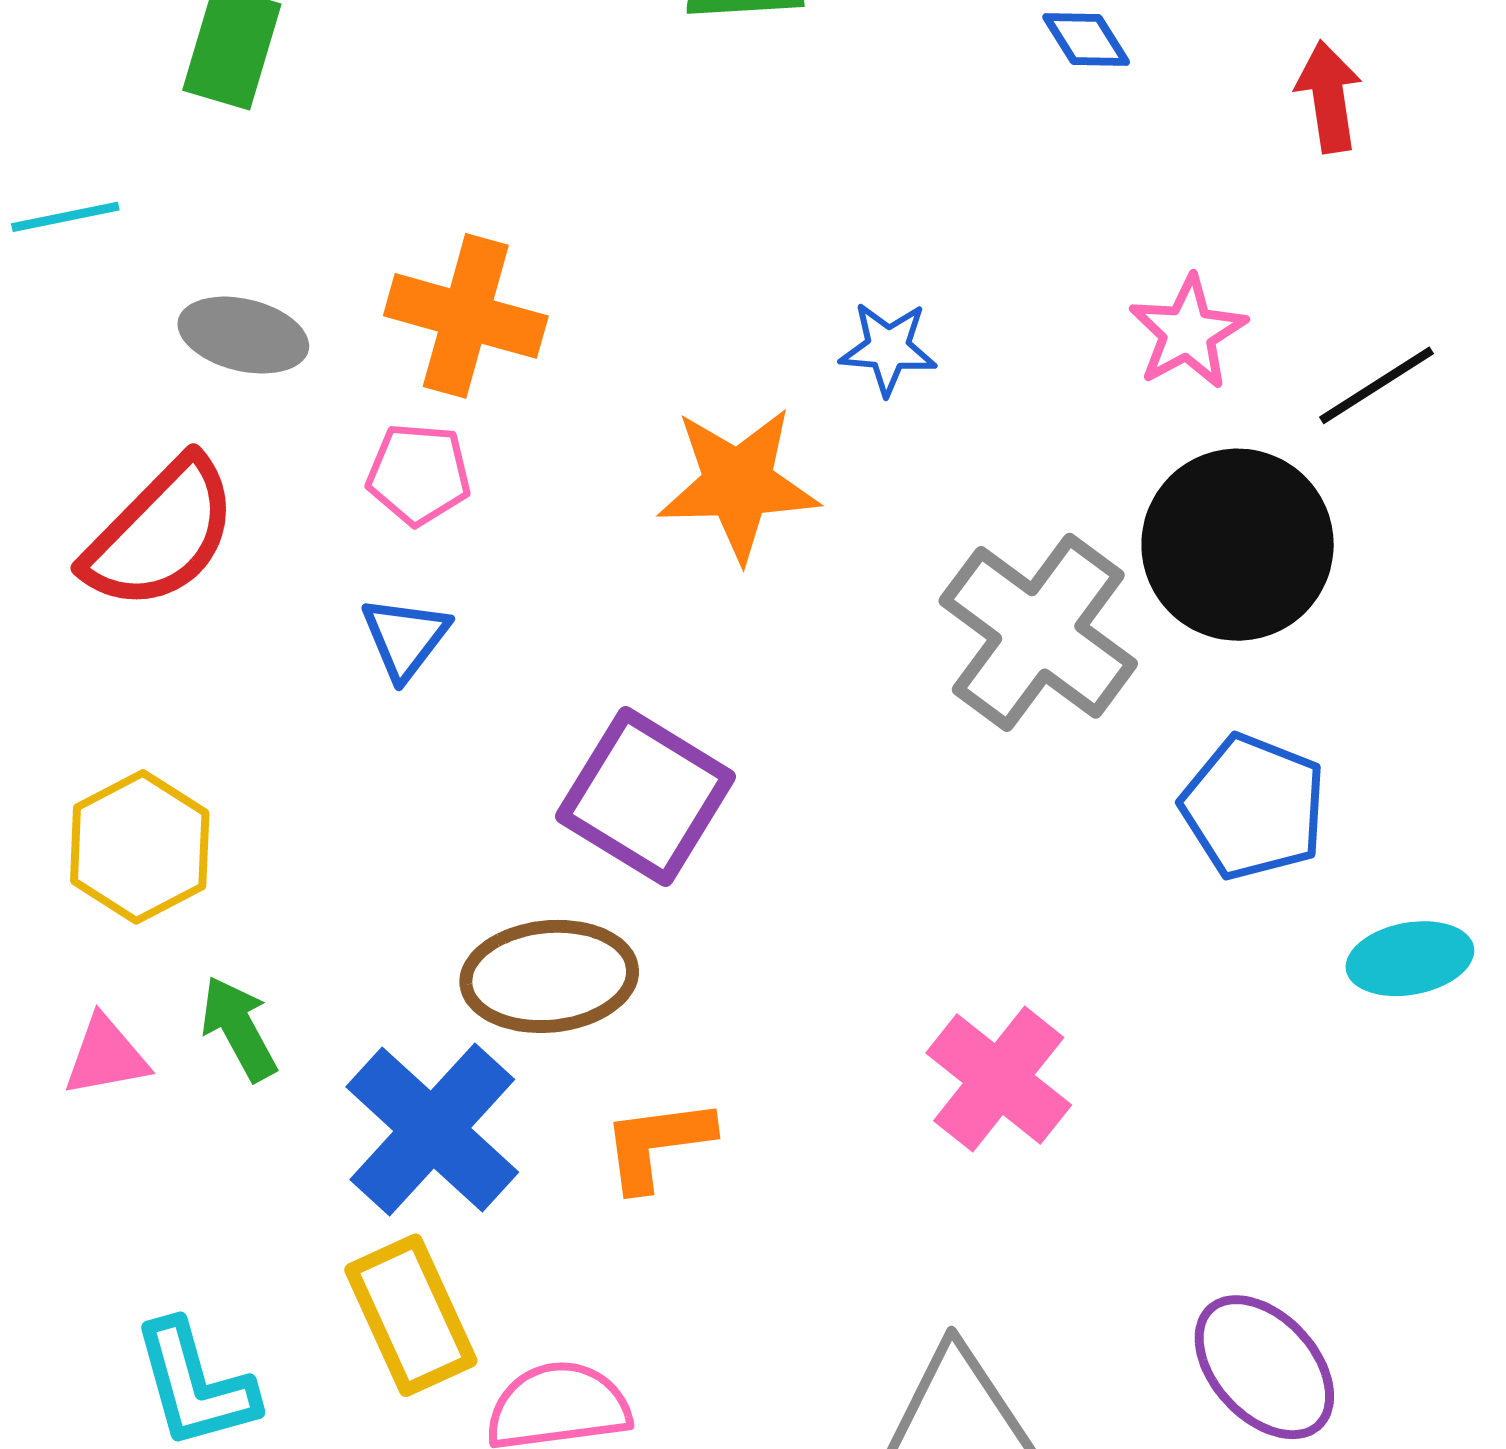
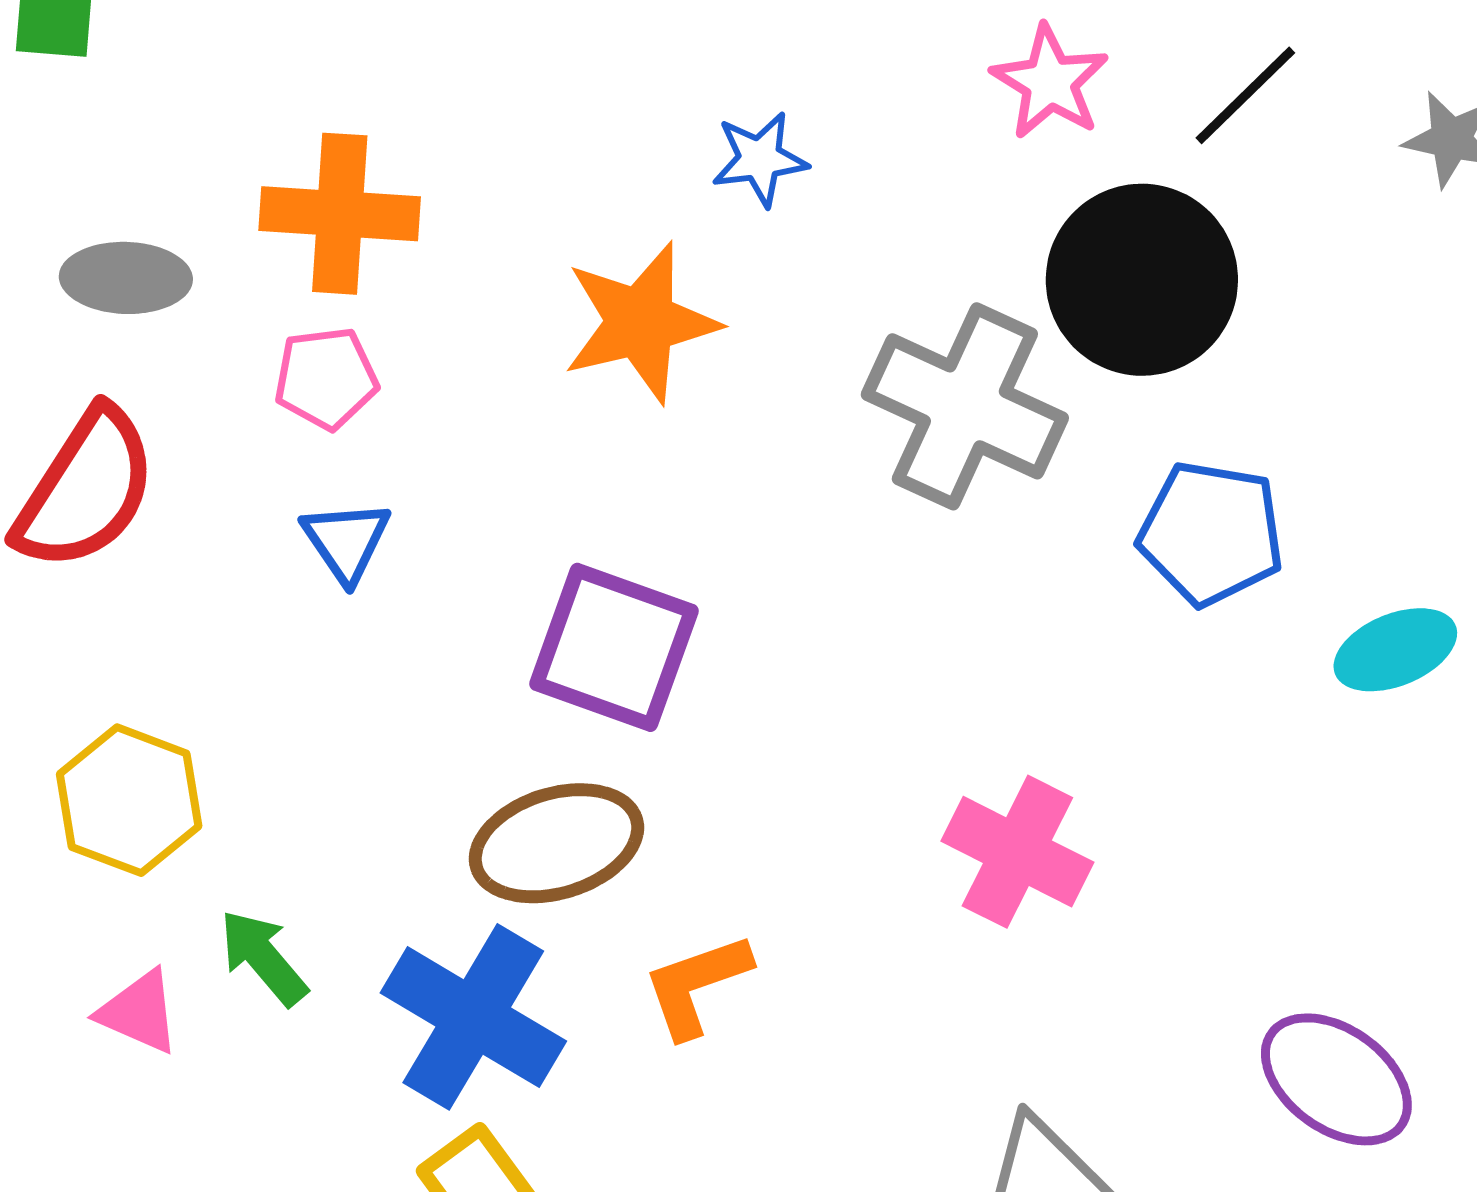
pink triangle: (106, 1056) -> (139, 1012), turned 46

